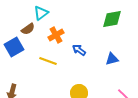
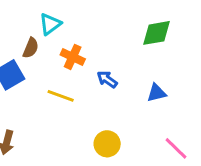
brown semicircle: (28, 29) -> (31, 48), turned -32
orange cross: (56, 35) -> (73, 57), turned -35

